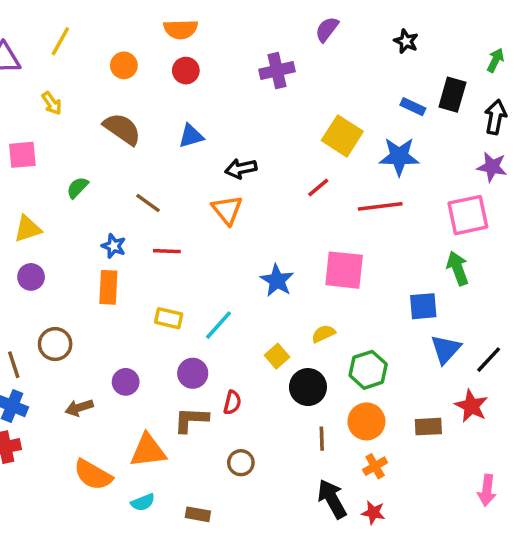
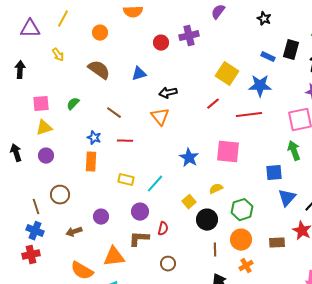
red circle: (186, 71) -> (161, 43), moved
pink square: (22, 155) -> (41, 104), moved

